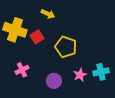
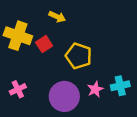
pink cross: (22, 70) -> (18, 89), moved
purple circle: (54, 81) -> (64, 96), size x1.6

